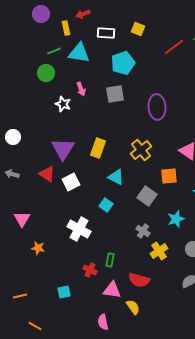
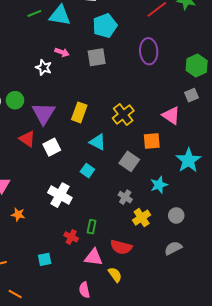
green circle: (46, 73) -> (15, 100), moved
pink arrow: (81, 89) -> (62, 52), turned -48
purple ellipse: (157, 107) -> (149, 51), moved

